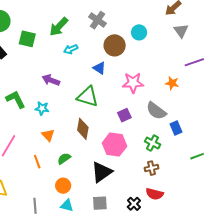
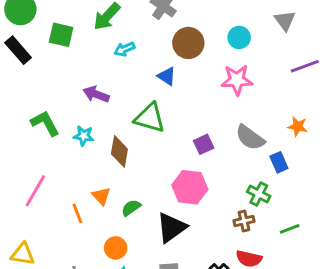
cyan circle: (139, 32) -> (239, 37), moved
pink star: (133, 83) -> (237, 80), moved
orange star: (172, 83) -> (298, 126), moved
brown diamond: (83, 129) -> (119, 151), moved
orange triangle: (48, 135) -> (101, 196), moved
green cross: (152, 143) -> (259, 194), moved
green line: (197, 156) -> (290, 229), moved
green semicircle: (64, 159) -> (131, 208), moved

